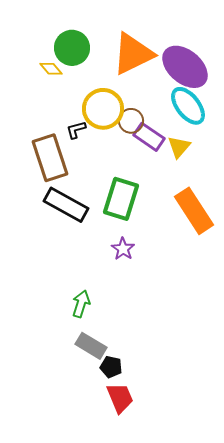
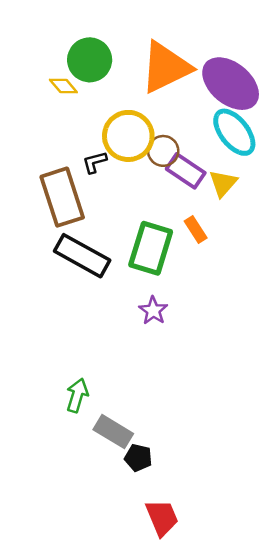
orange rectangle: (194, 211) -> (196, 230), moved, size x0.5
green arrow: (81, 304) -> (77, 395), moved
red trapezoid: (120, 398) -> (162, 518), moved

